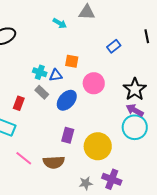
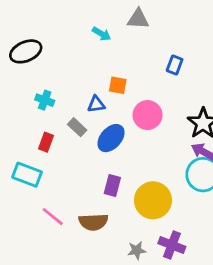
blue rectangle: (114, 46) -> (175, 65), turned -32
cyan cross: (40, 72) -> (45, 100), moved

